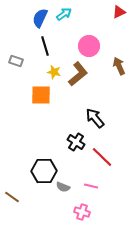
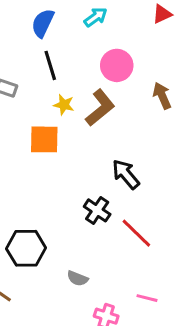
cyan arrow: (64, 14) -> (96, 17), moved
black hexagon: (44, 171) -> (26, 248), moved
pink line: (91, 186) -> (147, 298), moved

